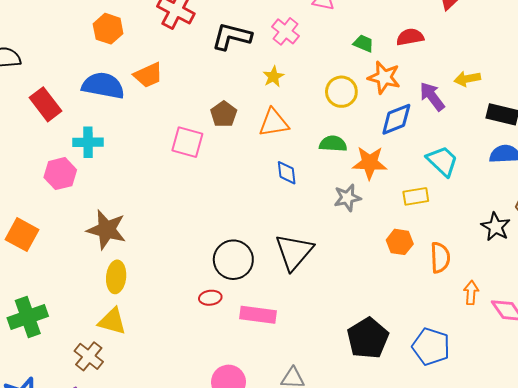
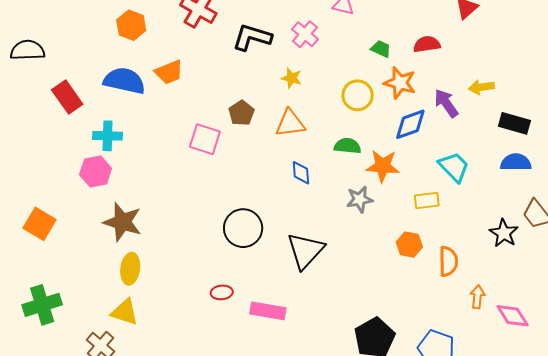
yellow star: (273, 77) -> (291, 78), turned -30
pink hexagon: (60, 174) -> (96, 172), moved
black circle: (233, 260) -> (243, 228), moved

